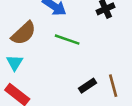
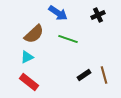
cyan triangle: (15, 63) -> (27, 57), turned 32

